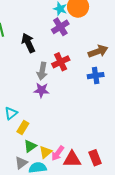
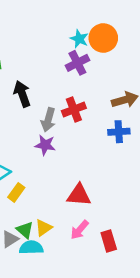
black arrow: (28, 43) -> (22, 94), moved
green triangle: (30, 146) -> (25, 230), moved, turned -48
pink arrow: (58, 153) -> (80, 230), moved
red triangle: (72, 159) -> (79, 195), moved

